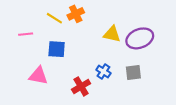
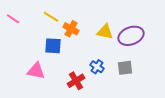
orange cross: (76, 14) -> (71, 29), moved, turned -35
pink line: (26, 34) -> (13, 19), moved, turned 40

